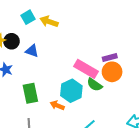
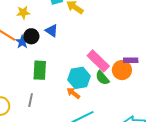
black circle: (11, 41) -> (31, 36), moved
purple rectangle: (110, 58) -> (131, 60), moved
orange arrow: (57, 105) -> (73, 93), moved

